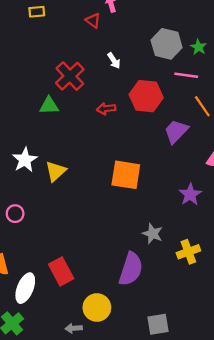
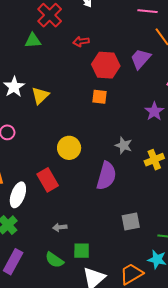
red hexagon: (146, 96) -> (106, 65), moved
orange square: (126, 175) -> (99, 97), size x0.6
yellow circle: (97, 307) -> (69, 148), moved

